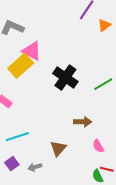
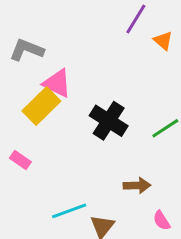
orange triangle: (104, 25) -> (163, 41), turned -40
cyan line: (17, 137) -> (69, 211), moved

